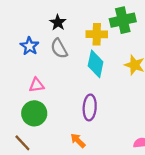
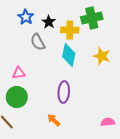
black star: (58, 22) -> (49, 22), moved
blue star: (30, 46) -> (26, 17), moved

